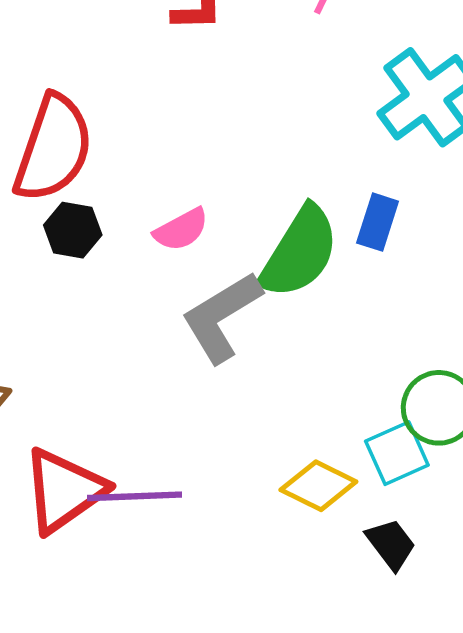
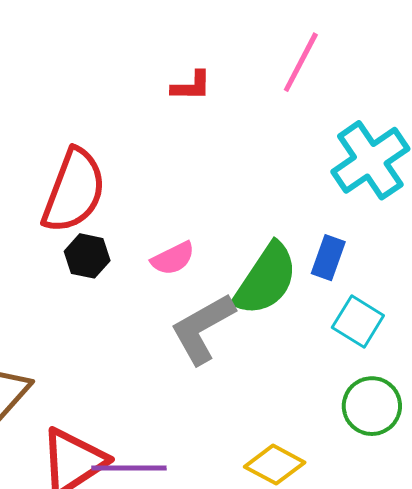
cyan square: (397, 453) -> (358, 321), moved, turned -36

